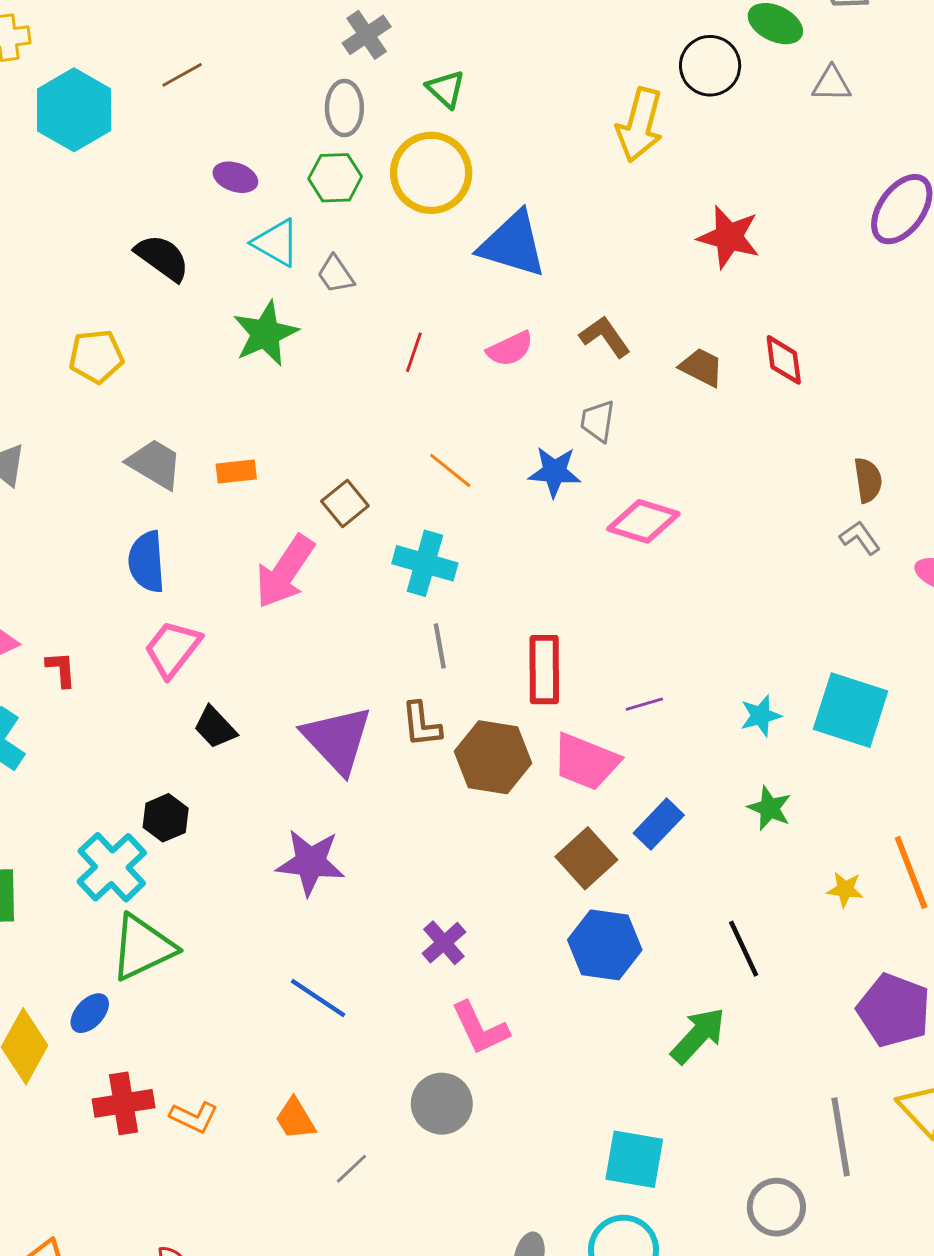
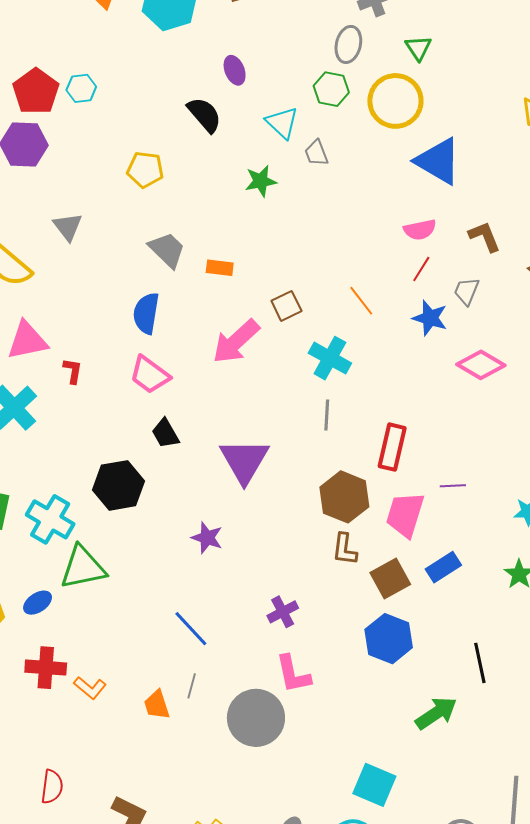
purple ellipse: (235, 177) -> (235, 70), moved, turned 36
green star: (265, 334) -> (261, 181), size x0.7
red line: (414, 352) -> (421, 269), moved
pink trapezoid: (173, 649) -> (150, 375), turned -105
brown L-shape: (421, 724) -> (345, 549), moved
pink trapezoid: (586, 762) -> (405, 515), turned 72
black hexagon: (166, 818) -> (118, 485), size x1.6
purple star: (310, 862) -> (207, 538), size x0.7
cyan cross: (112, 867) -> (50, 519), moved, turned -30
gray circle: (442, 1104) -> (256, 718), size x1.4
gray line: (352, 1169) -> (192, 686), moved, turned -45

